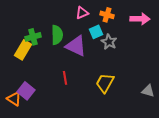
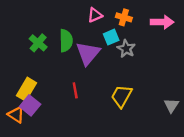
green cross: (33, 37) -> (38, 43), turned -35
purple triangle: (76, 46) -> (88, 53), turned 45
yellow rectangle: (23, 50) -> (27, 89), moved
gray triangle: (148, 91) -> (171, 105), turned 48

